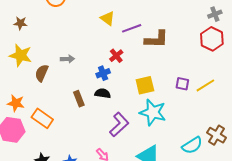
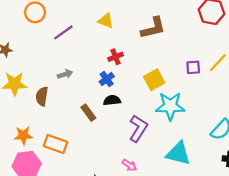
yellow triangle: (108, 18) -> (106, 21), moved
purple line: (132, 28) -> (63, 32), moved
red cross: (116, 56) -> (115, 57), turned 32

